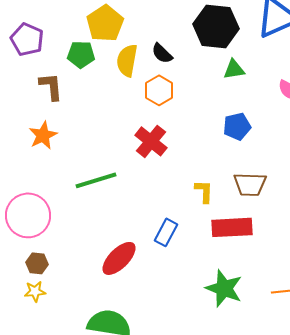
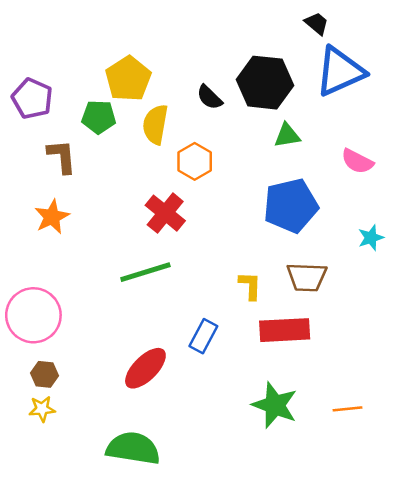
black semicircle: (162, 53) -> (210, 97), moved
blue pentagon: (237, 126) -> (291, 206), size x1.6
red cross: (151, 141) -> (165, 213), moved
green line: (96, 180) -> (145, 272), moved

